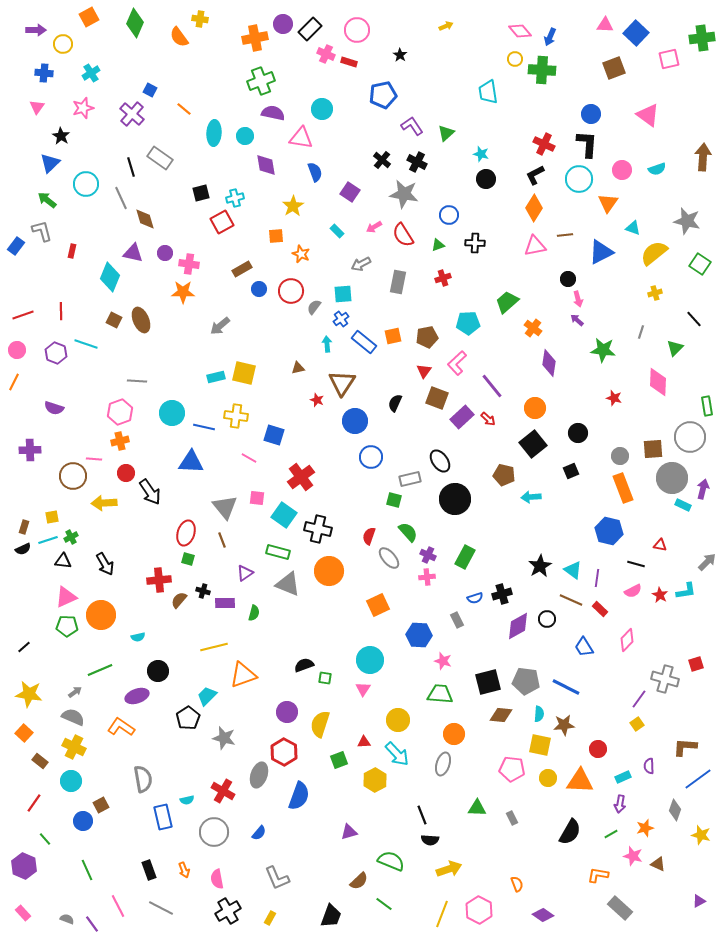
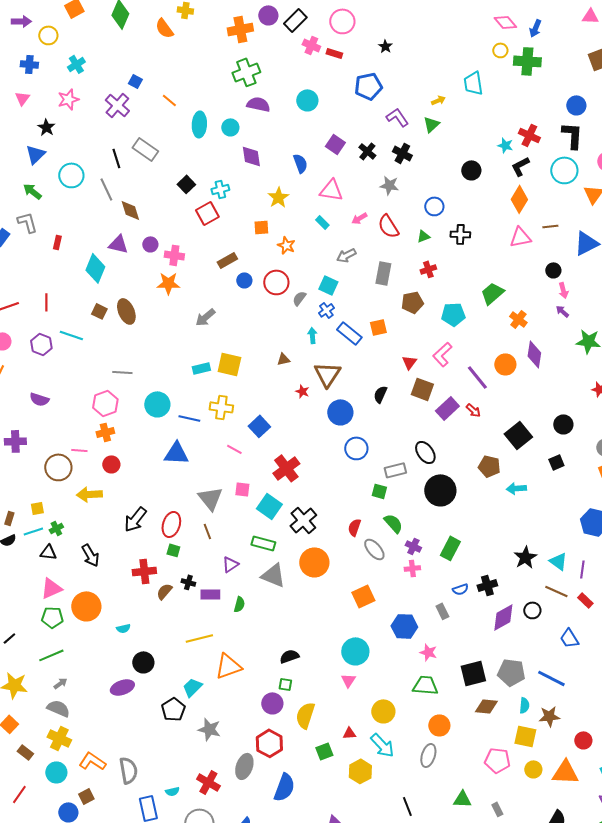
yellow arrow: (446, 26) -> (438, 100), moved
pink triangle: (301, 138) -> (331, 190), moved
cyan star: (481, 154) -> (505, 145), moved
purple square: (350, 192) -> (335, 144), moved
black square: (201, 193) -> (186, 184), turned -30
gray star: (404, 194) -> (389, 185), size x0.7
cyan square: (343, 294) -> (328, 285), turned 30
brown pentagon: (427, 337) -> (412, 302), moved
orange circle: (535, 408) -> (505, 364), moved
blue square: (274, 435) -> (259, 426), turned 30
black arrow: (150, 492) -> (135, 519), moved, turned 72
black cross: (318, 529) -> (303, 520), turned 36
green line: (100, 670) -> (51, 655), moved
green square: (325, 678) -> (285, 684), moved
orange L-shape: (121, 727) -> (92, 761), moved

